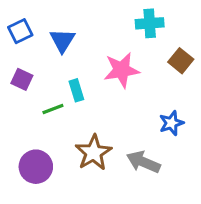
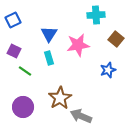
blue triangle: (62, 40) -> (49, 34), moved
green line: (53, 109) -> (25, 71), moved, turned 56
blue star: (171, 123) -> (108, 70), moved
gray arrow: (143, 162) -> (81, 116), moved

